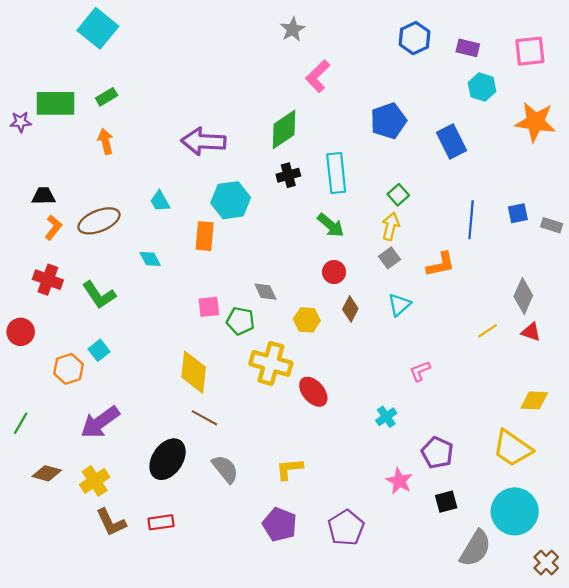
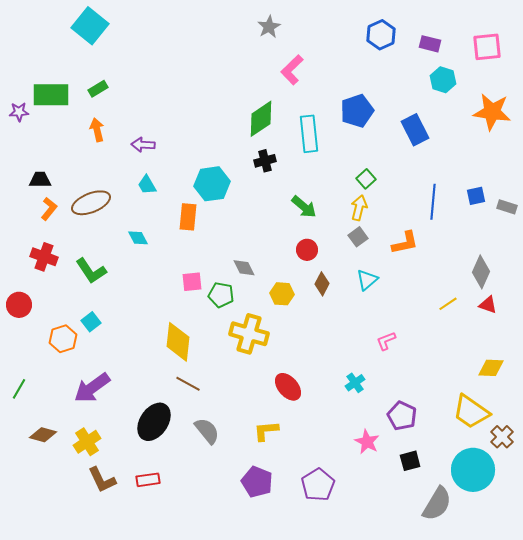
purple arrow: (203, 141) -> (143, 145), moved, size x0.6
cyan rectangle: (336, 173) -> (309, 134), moved
red ellipse: (313, 392) -> (288, 387), moved
brown cross: (546, 563) -> (502, 437), moved

